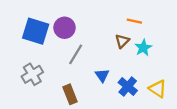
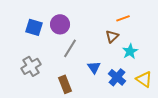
orange line: (134, 21) -> (123, 18), turned -32
blue square: (36, 31) -> (34, 27), size x0.7
cyan star: (143, 48) -> (130, 51), moved

